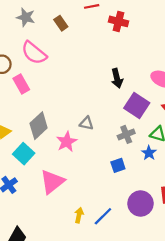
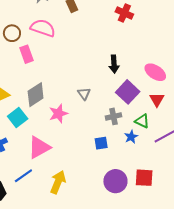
pink semicircle: (34, 53) -> (43, 28), turned 150
gray triangle: (86, 123) -> (84, 94), moved, turned 32
yellow arrow: (79, 215) -> (58, 182), size x1.6
blue line: (103, 216) -> (23, 176), moved

